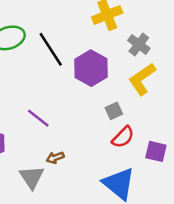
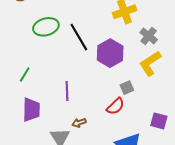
purple line: (38, 118) -> (67, 91), turned 48
red semicircle: (123, 137) -> (115, 106), moved

